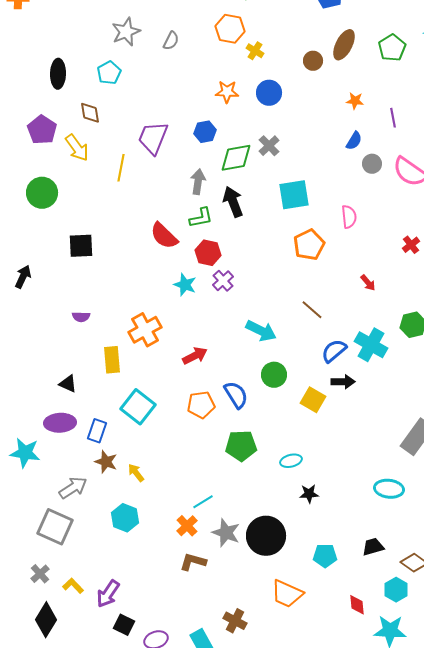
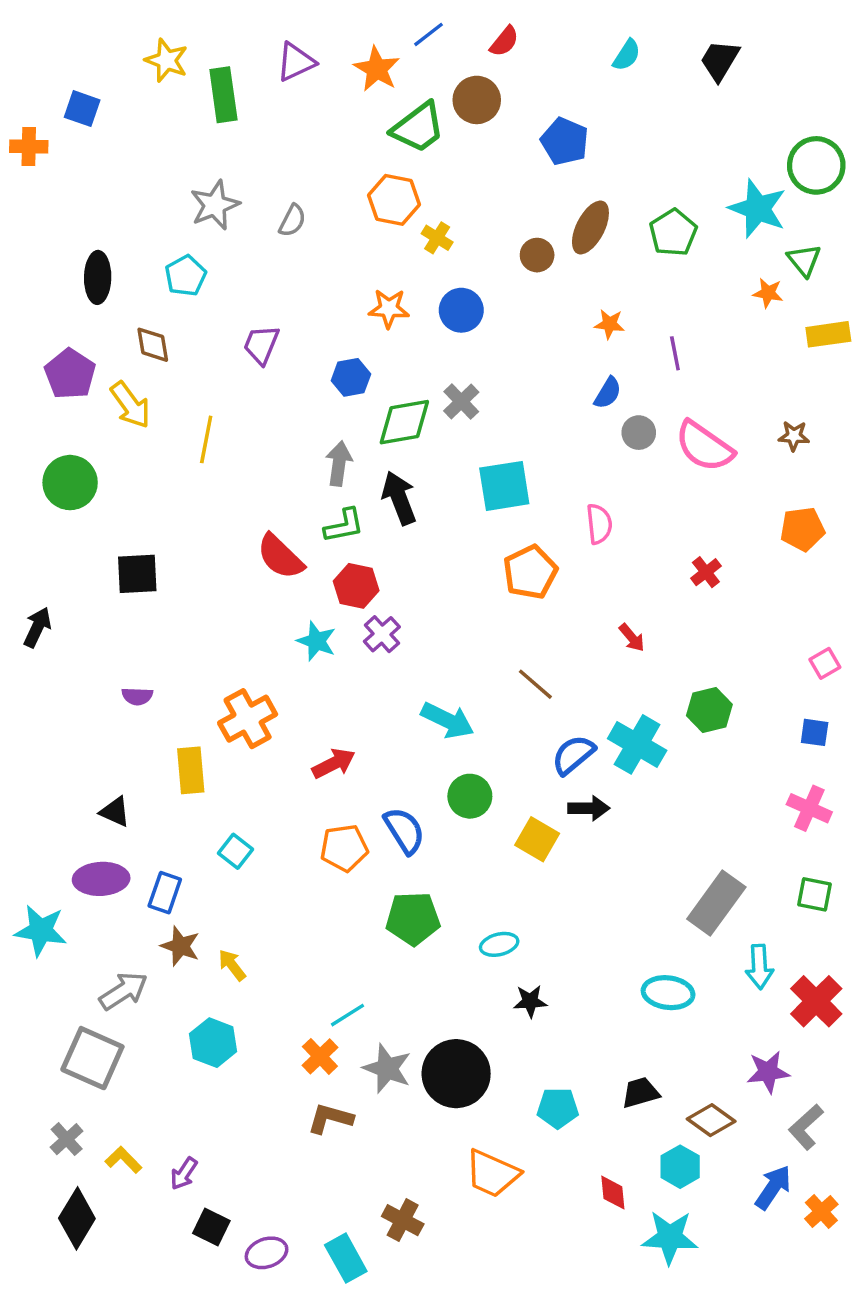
purple trapezoid: (153, 138) -> (261, 345), moved, size x0.7
cyan square: (138, 407) -> (235, 851), size x0.6
purple arrow: (108, 594) -> (184, 1174), size x0.7

